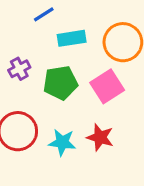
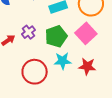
cyan star: (62, 142) -> (63, 61), moved

